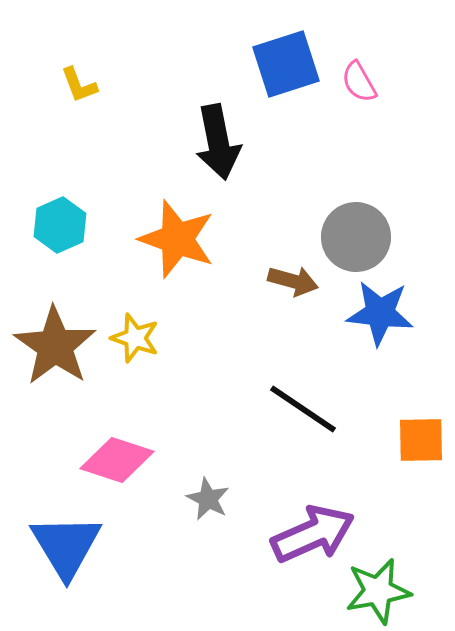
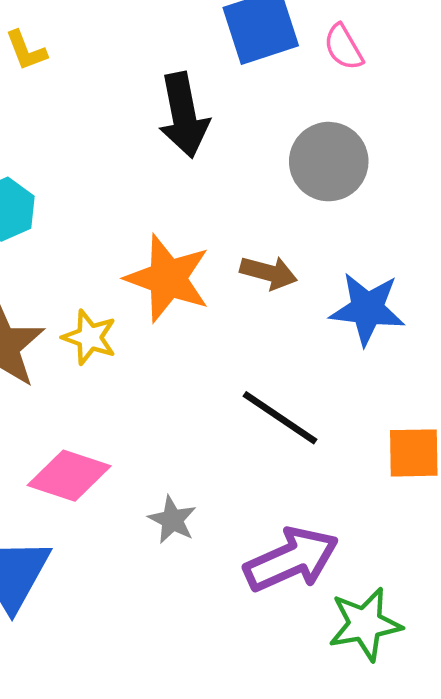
gray circle: (356, 237) -> (329, 162), moved
orange star: (177, 239) -> (168, 278), moved

